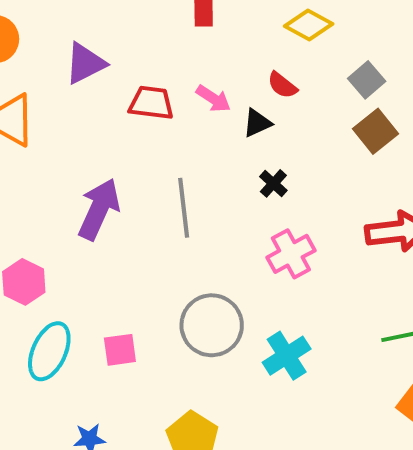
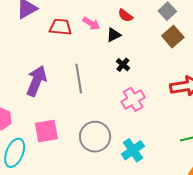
pink square: (120, 350) -> (46, 131), moved, size x1.4

